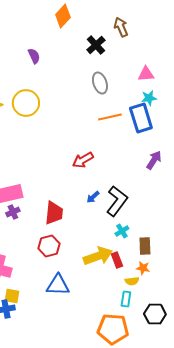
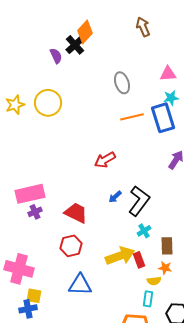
orange diamond: (63, 16) -> (85, 32), moved
black cross: (96, 45) -> (75, 45), moved
red trapezoid: (54, 213) -> (76, 213), turned -70

